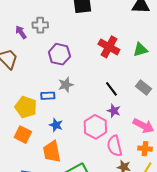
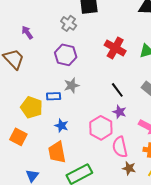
gray cross: (40, 25) -> (69, 23), moved, turned 35
orange square: (23, 135) -> (18, 137), moved

